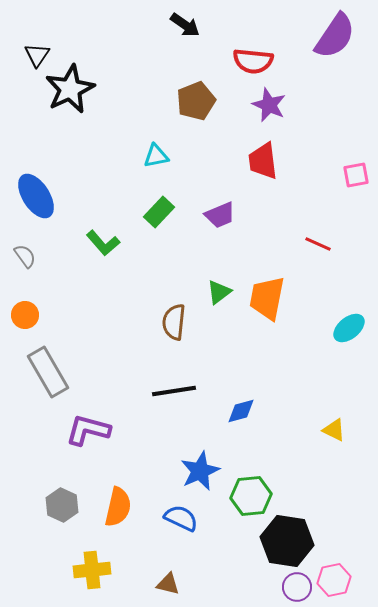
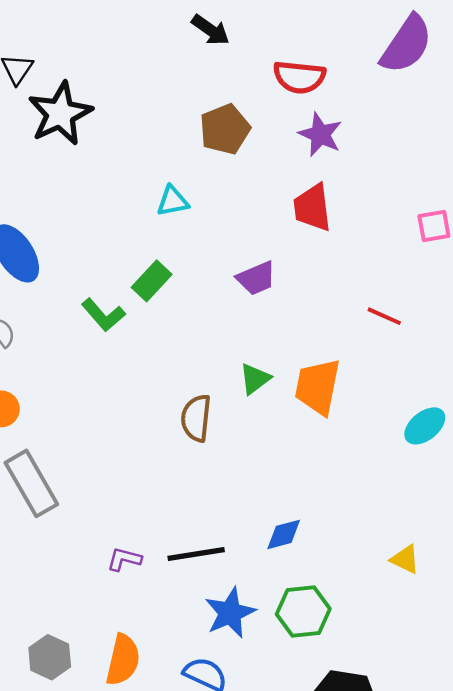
green rectangle: (159, 212) -> (152, 281), moved
black line: (174, 391) -> (196, 554), moved
purple L-shape: (88, 430) -> (124, 559), moved, size x0.6
green hexagon: (251, 496) -> (303, 611), moved

